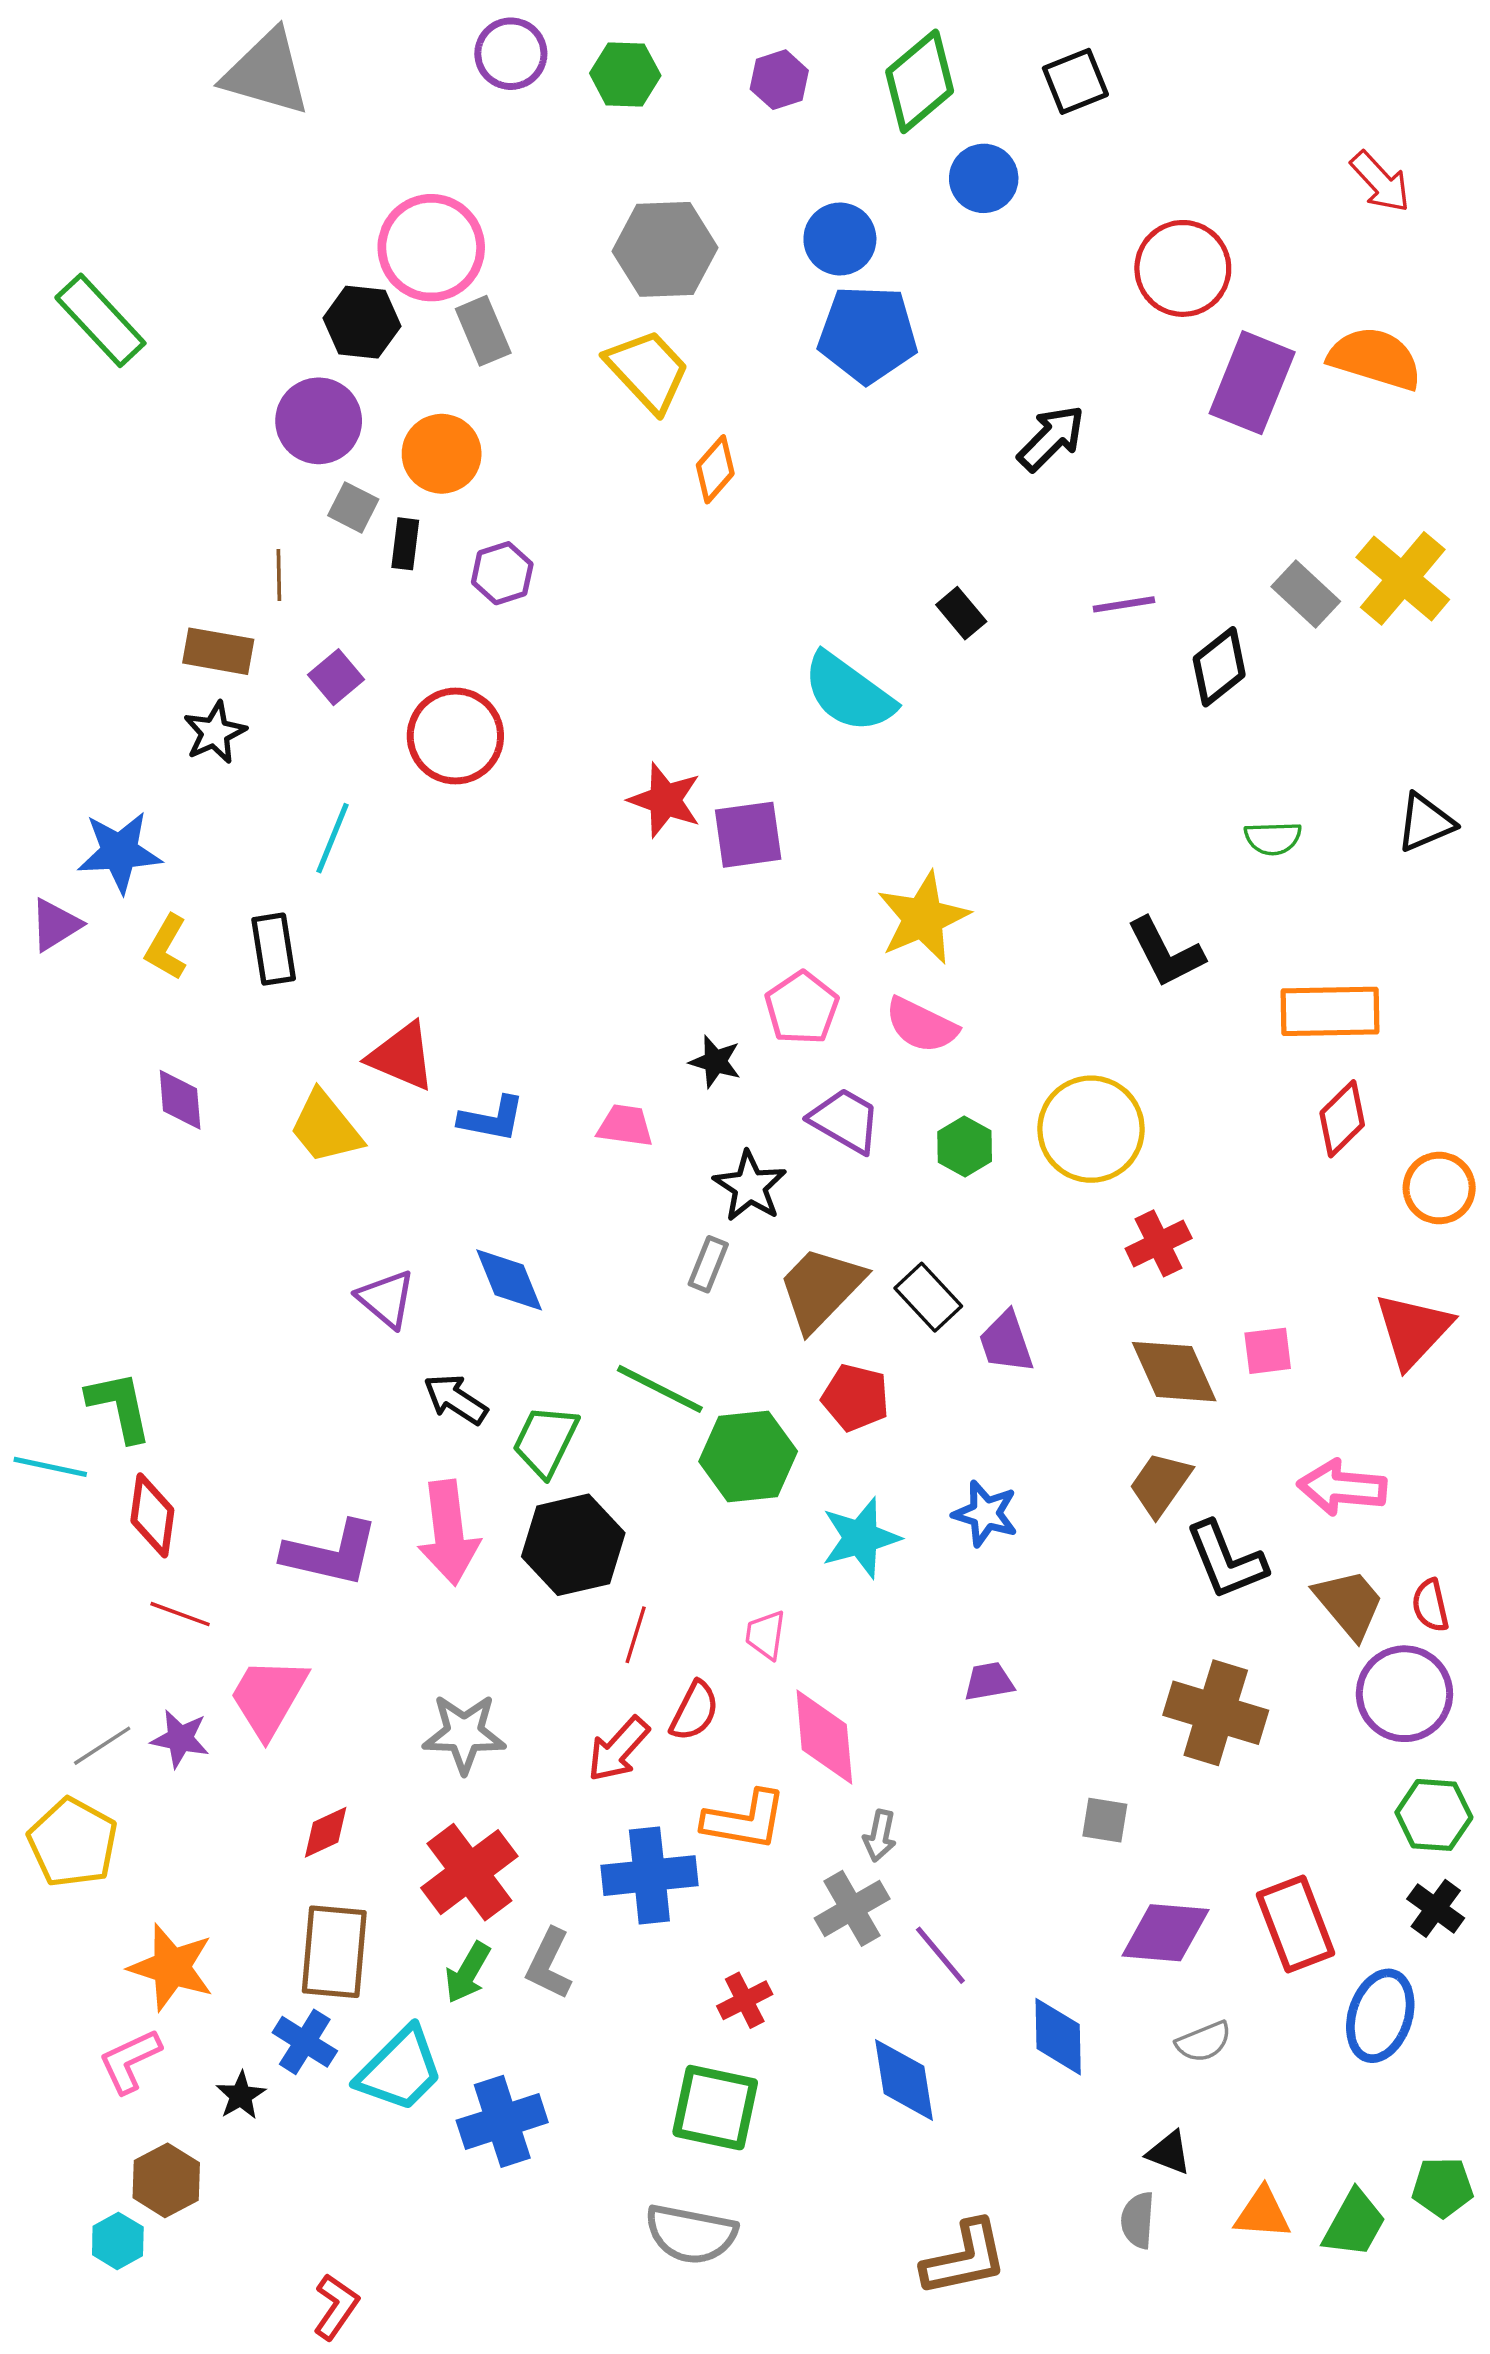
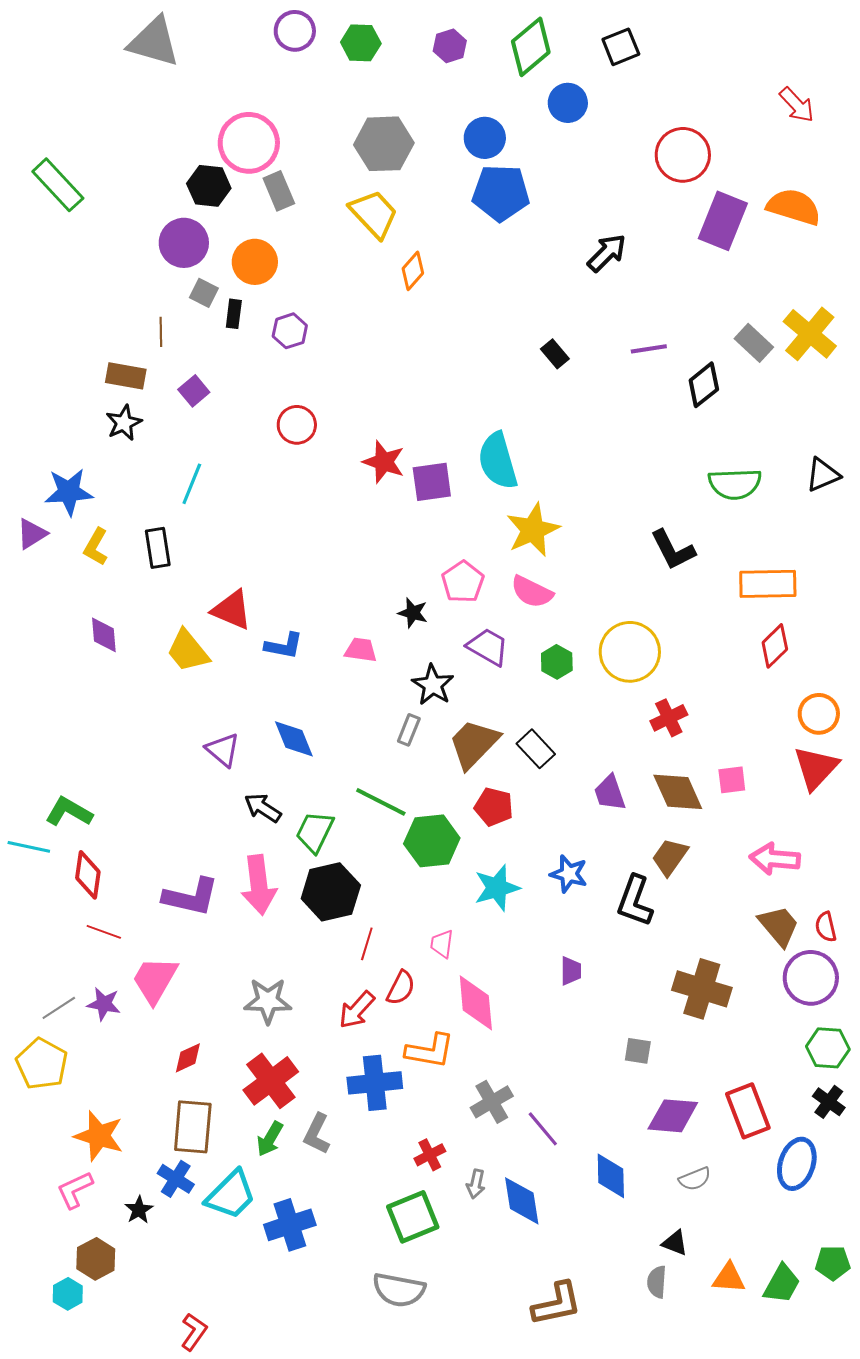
cyan semicircle: (849, 693) -> (498, 461), moved, turned 38
red circle: (455, 736) -> (297, 425), moved, size x0.7
green semicircle: (1273, 838) -> (735, 484), size x1.6
orange circle: (1439, 1188) -> (819, 714), moved
purple trapezoid: (1006, 1342) -> (610, 793), moved
green L-shape: (119, 1406) -> (69, 812), turned -48
black L-shape: (1226, 1560) -> (635, 901), moved, turned 42
purple trapezoid: (989, 1682) -> (571, 971), turned 100
gray arrow: (880, 1836) -> (476, 1184), moved
green square: (715, 2108) -> (413, 1217), turned -34

